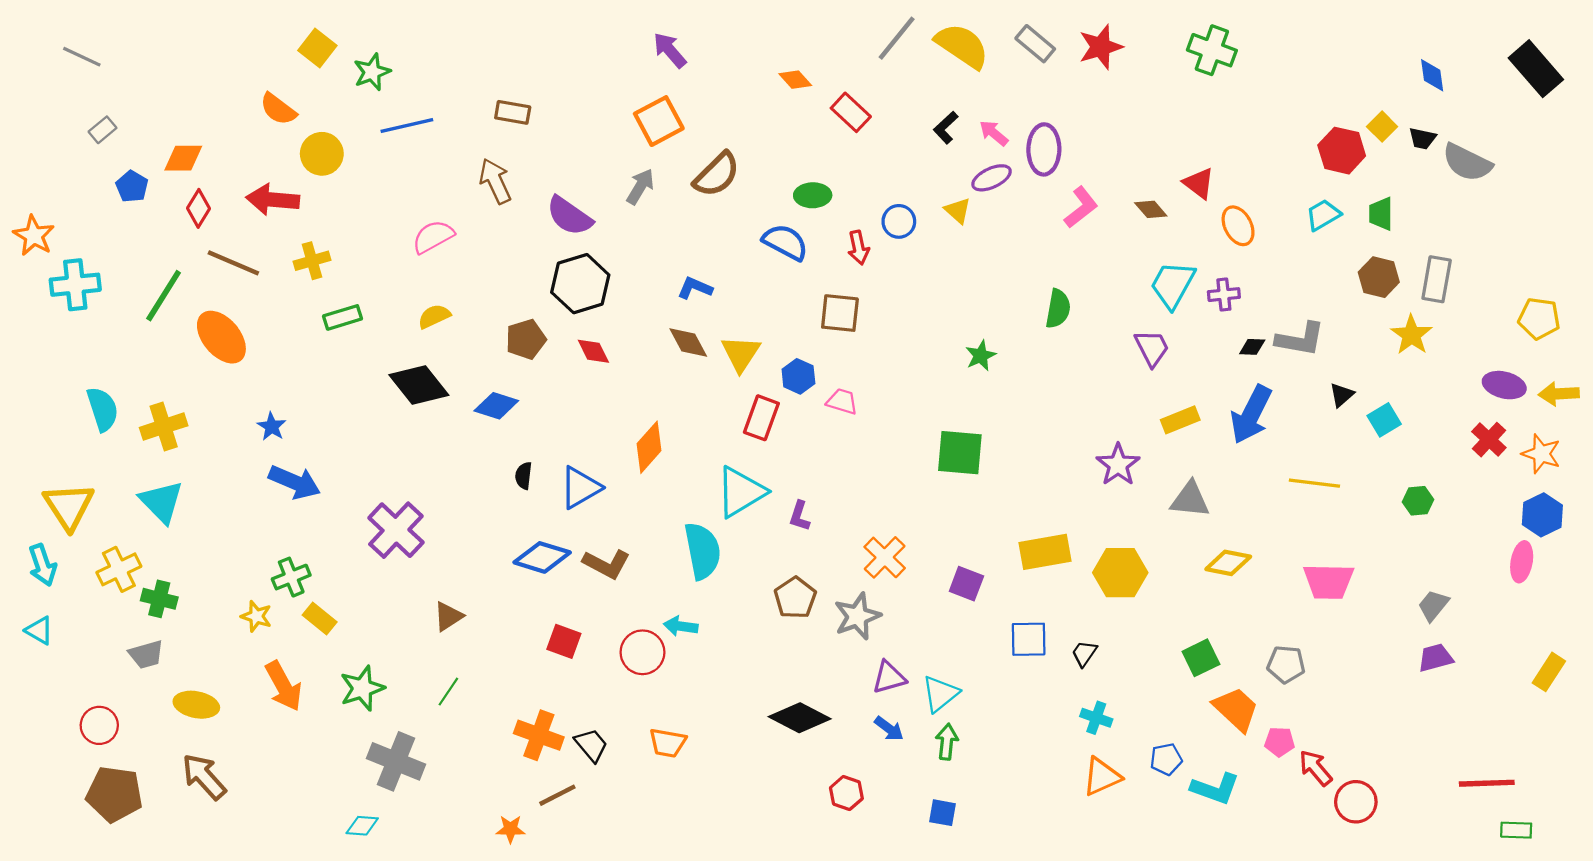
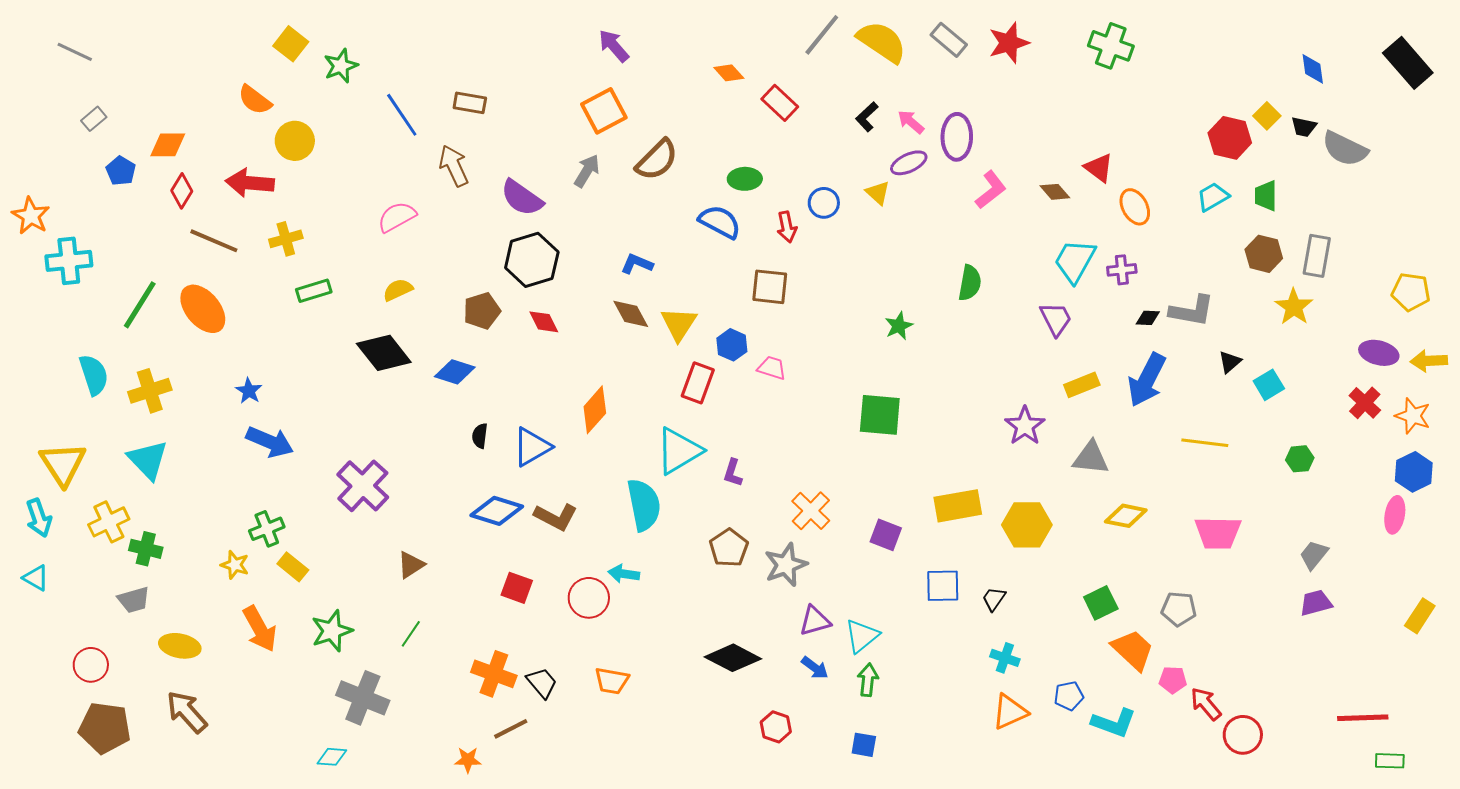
blue line: (407, 125) -> (402, 115), moved, turned 69
green line: (164, 296) -> (140, 305), moved

